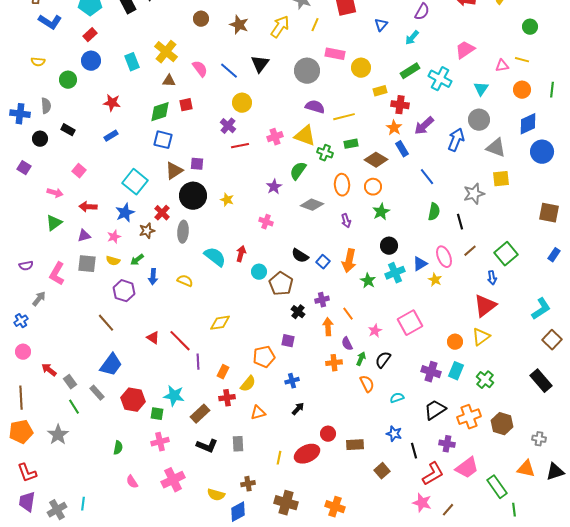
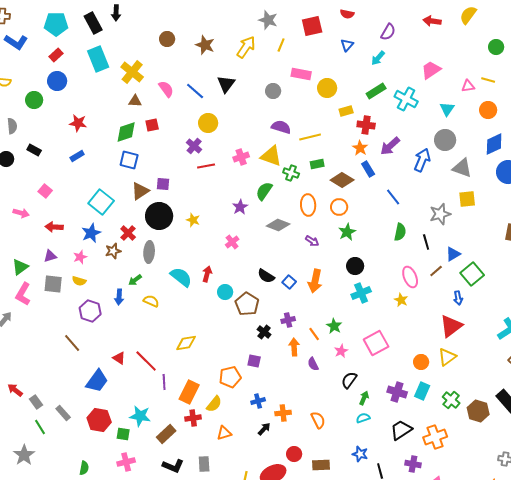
cyan rectangle: (132, 62) -> (98, 59), moved, size x1.4
gray circle: (307, 71) -> (273, 91), size x0.6
purple arrow: (346, 221) -> (312, 241), turned -40
pink cross: (266, 222) -> (232, 242), turned 32
green triangle: (54, 223) -> (20, 267), moved
green arrow: (137, 260) -> (135, 280), moved
blue triangle: (420, 264) -> (453, 254), moved
green star: (368, 281) -> (334, 326), moved
green arrow: (361, 359) -> (364, 398), moved
orange cross: (334, 363) -> (283, 413), moved
blue trapezoid: (111, 365) -> (97, 381), moved
orange rectangle: (223, 372) -> (189, 392), size x1.6
orange semicircle: (367, 384) -> (318, 420), moved
brown hexagon: (502, 424) -> (478, 411), moved

